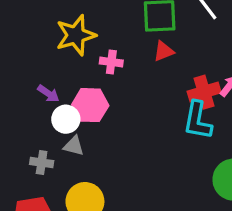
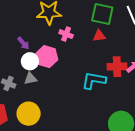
cyan L-shape: (198, 120) -> (94, 80), moved, turned 75
gray triangle: (74, 146) -> (30, 79), turned -40

